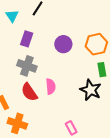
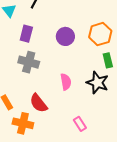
pink semicircle: (51, 86) -> (66, 82), moved
red semicircle: (29, 92) -> (39, 103), moved

